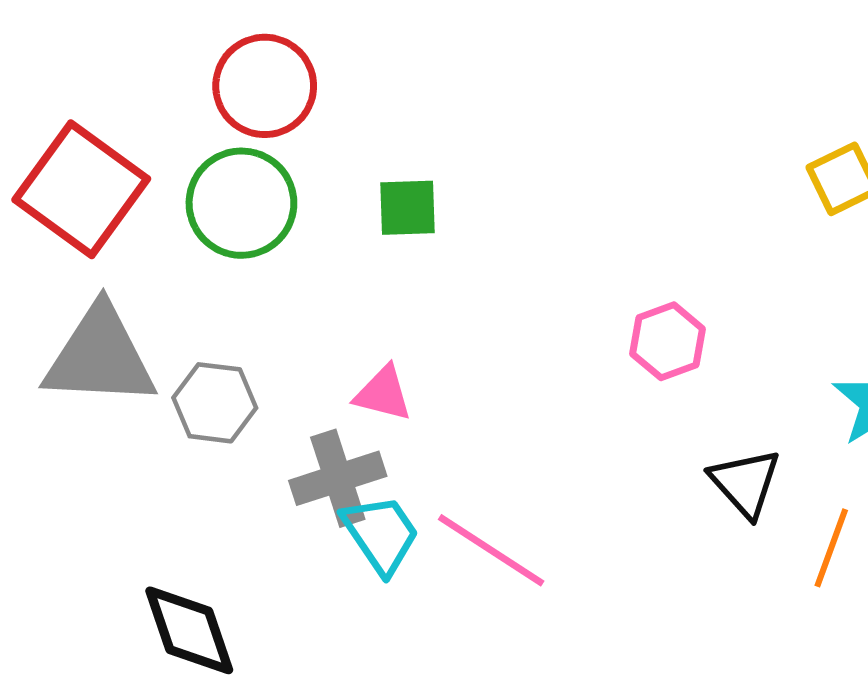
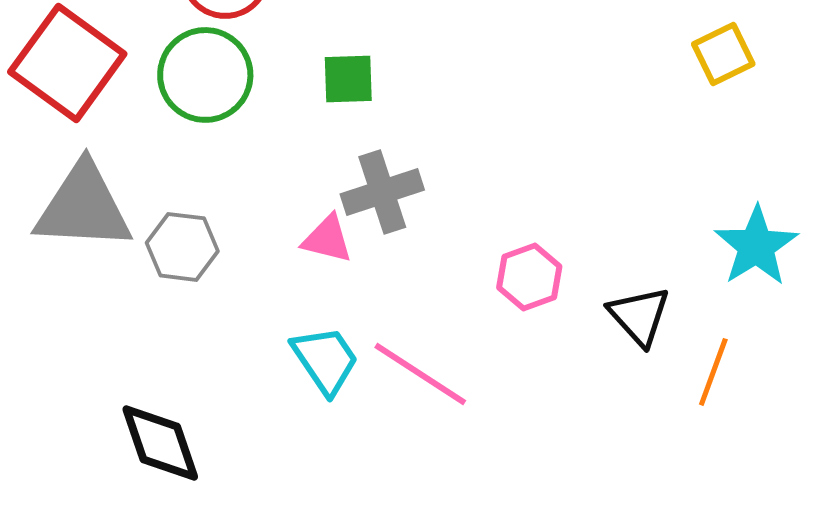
pink hexagon: (668, 341) -> (529, 277), moved
gray cross: (338, 478) -> (382, 192), moved

